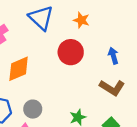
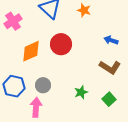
red circle: (71, 52) -> (61, 44), moved
blue arrow: (113, 56) -> (111, 40), turned -56

